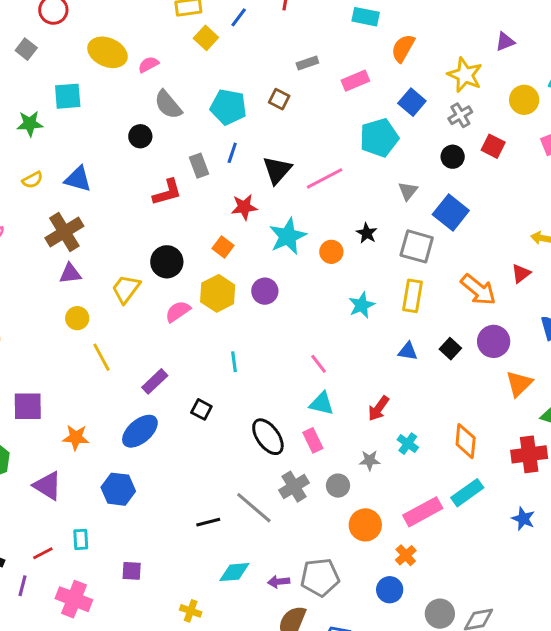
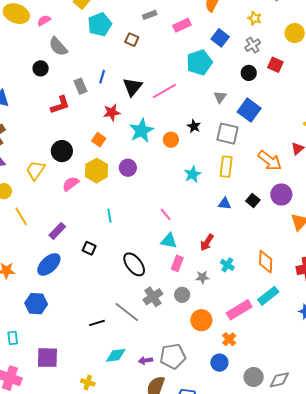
yellow star: (465, 75) -> (255, 18), size x0.6
cyan pentagon: (228, 107) -> (100, 24), moved, turned -30
pink rectangle: (313, 440) -> (177, 263), moved, turned 49
purple square: (132, 571) -> (47, 358), size x1.6

